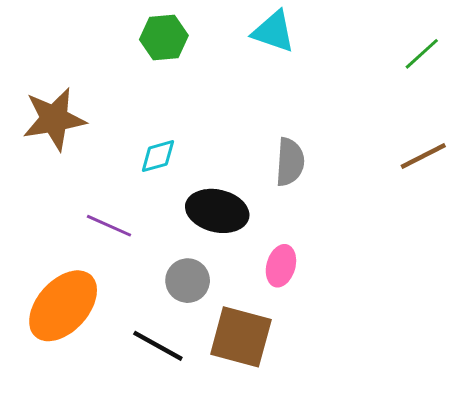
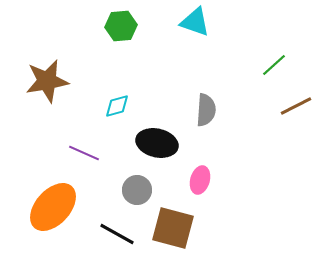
green line: (422, 54) -> (274, 65), moved

